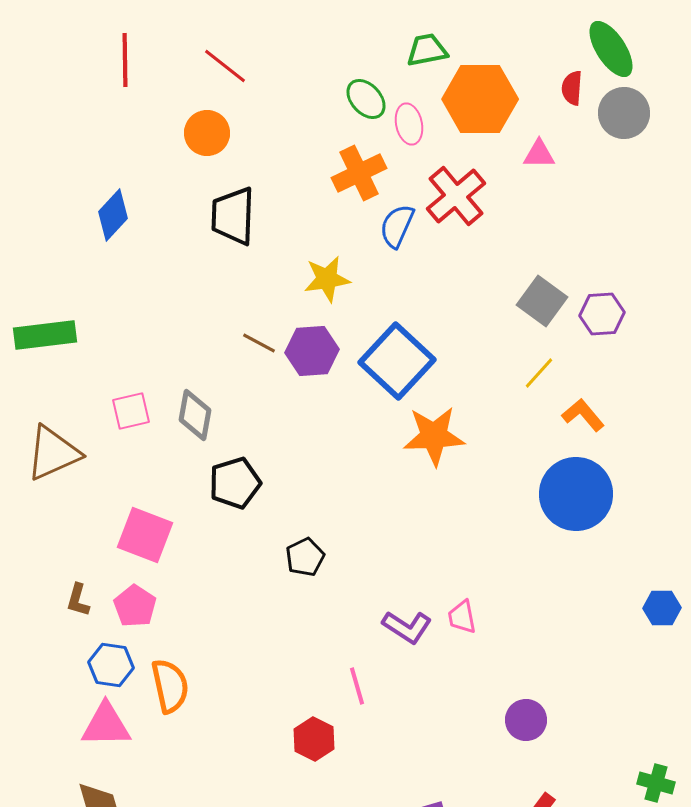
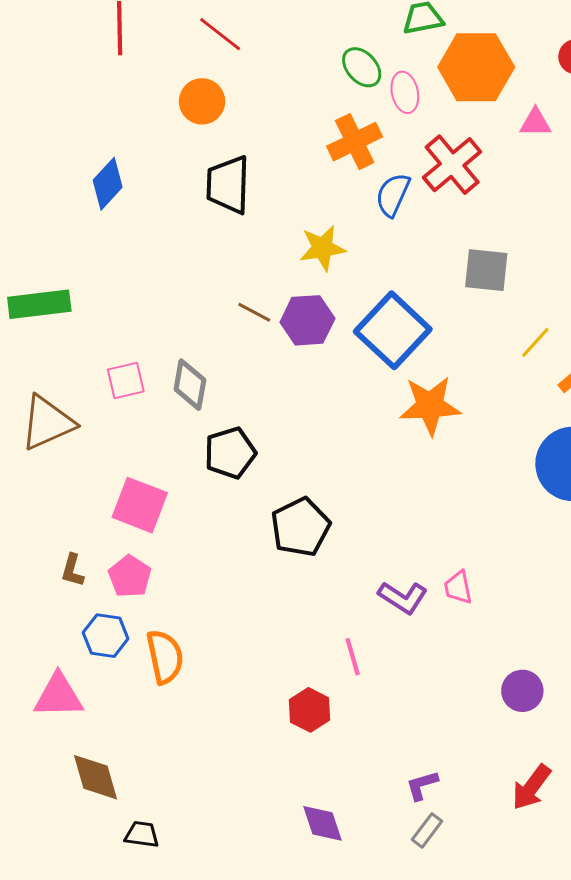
gray square: (542, 301) -> (486, 270), moved, turned -30
black pentagon: (305, 557) -> (300, 527), size x1.5
pink triangle: (106, 725) -> (58, 696), moved

